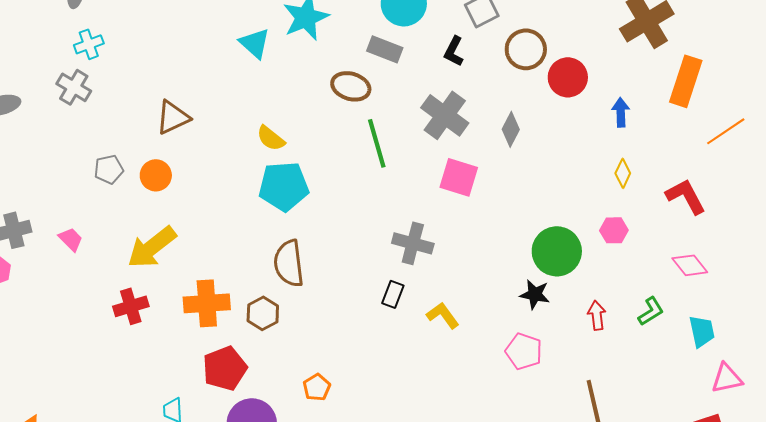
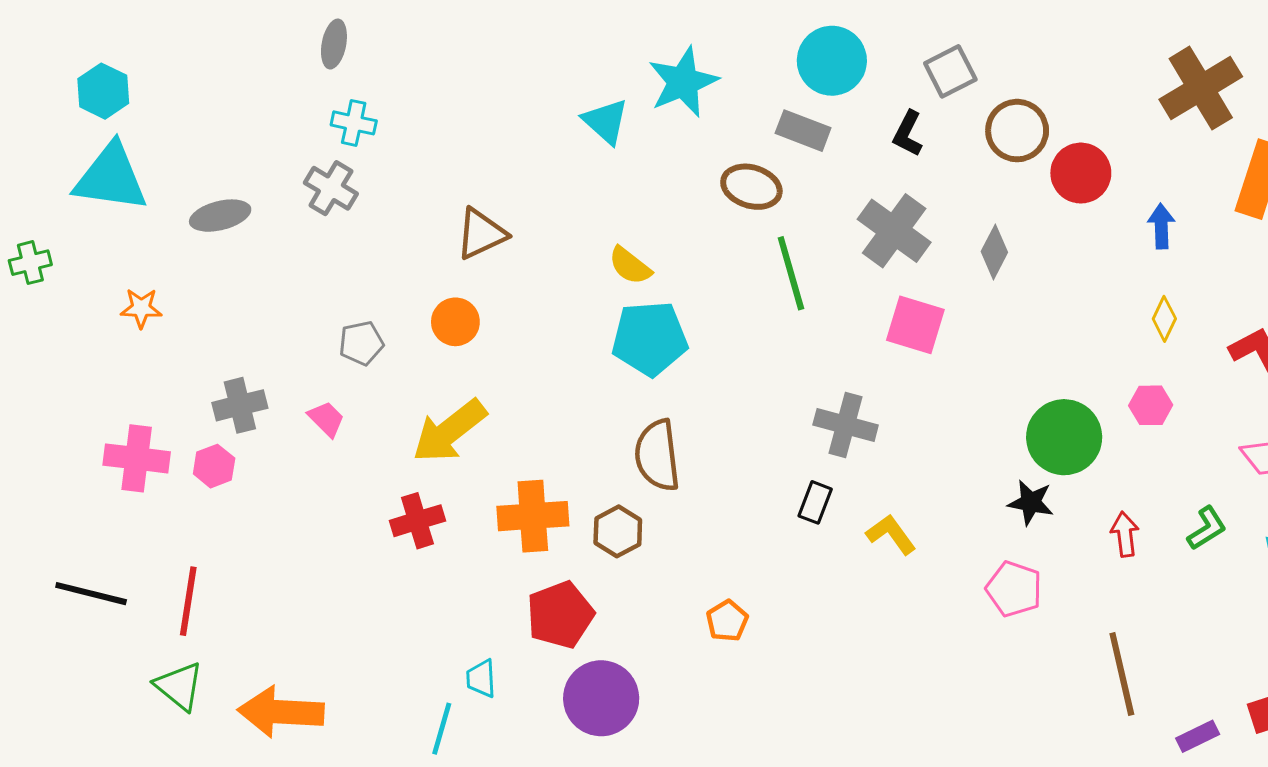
cyan cross: (89, 44) -> (354, 123), turned 32
gray pentagon: (109, 169) -> (361, 343), moved
orange pentagon: (317, 387) -> (727, 621), moved

